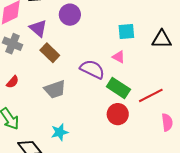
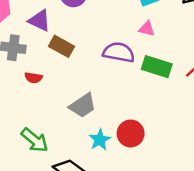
red semicircle: (13, 82) -> (33, 78), moved, turned 72
gray trapezoid: (55, 89) -> (83, 105), moved
red circle: (118, 114) -> (131, 133), moved

